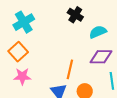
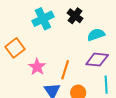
cyan cross: (24, 22) -> (43, 19), moved
pink star: (22, 76) -> (37, 67), moved, turned 30

